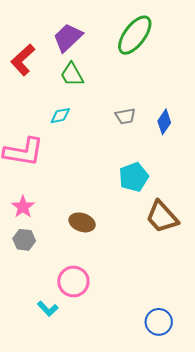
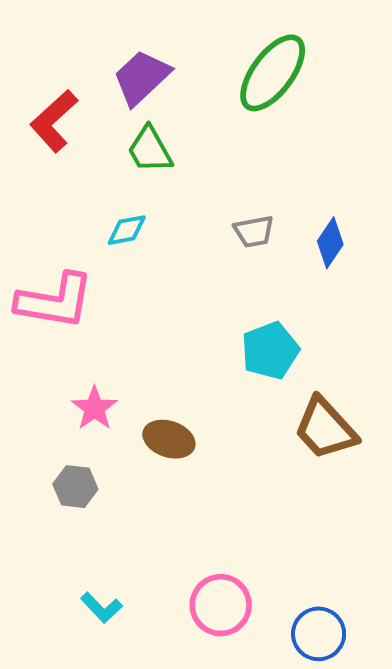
pink star: (23, 207) -> (94, 408), moved
gray hexagon: (24, 240) -> (75, 487), moved
pink circle: (73, 282) -> (221, 605), moved

